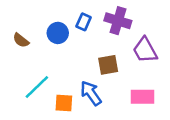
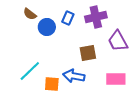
purple cross: (118, 21) -> (96, 17), turned -30
brown semicircle: (21, 40) -> (30, 14), moved
blue arrow: (91, 93) -> (74, 76), turned -45

